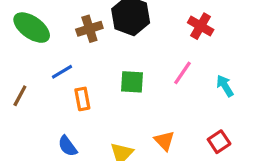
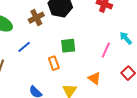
pink line: (182, 73) -> (106, 50), moved
orange rectangle: (82, 99) -> (54, 63), moved

